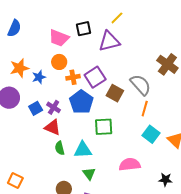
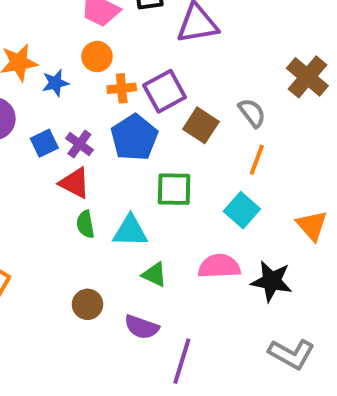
gray semicircle: (140, 85) -> (252, 113), size x0.7
cyan square: (151, 134) -> (242, 210), moved
green triangle: (89, 174) -> (155, 275), moved, turned -32
black star: (165, 180) -> (272, 281), moved, size x1.5

